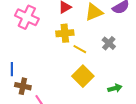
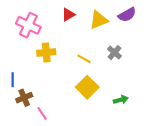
yellow cross: (65, 33) -> (46, 53), moved
brown cross: (23, 86) -> (24, 98), turned -35

